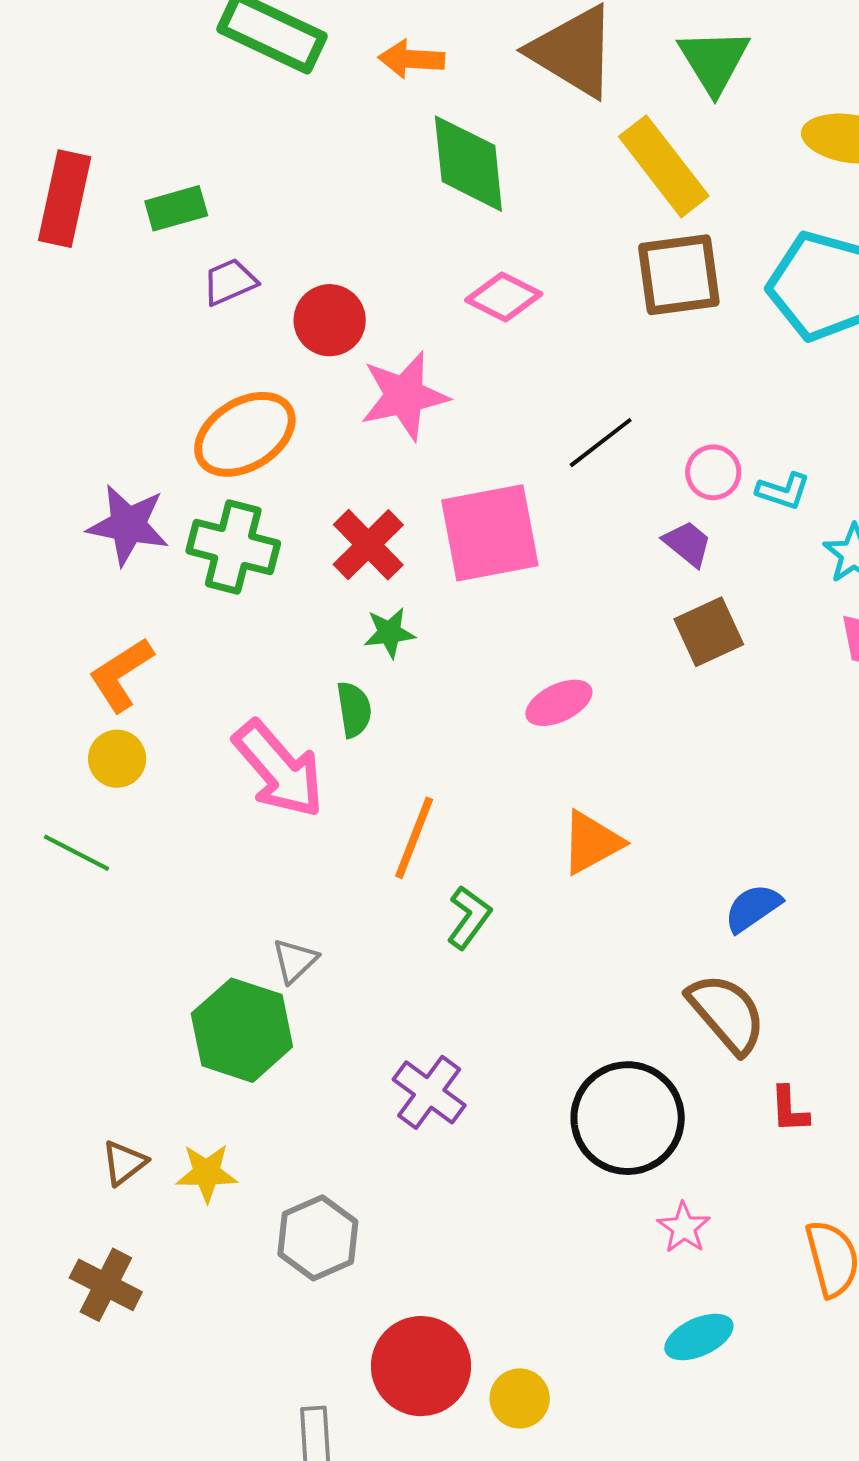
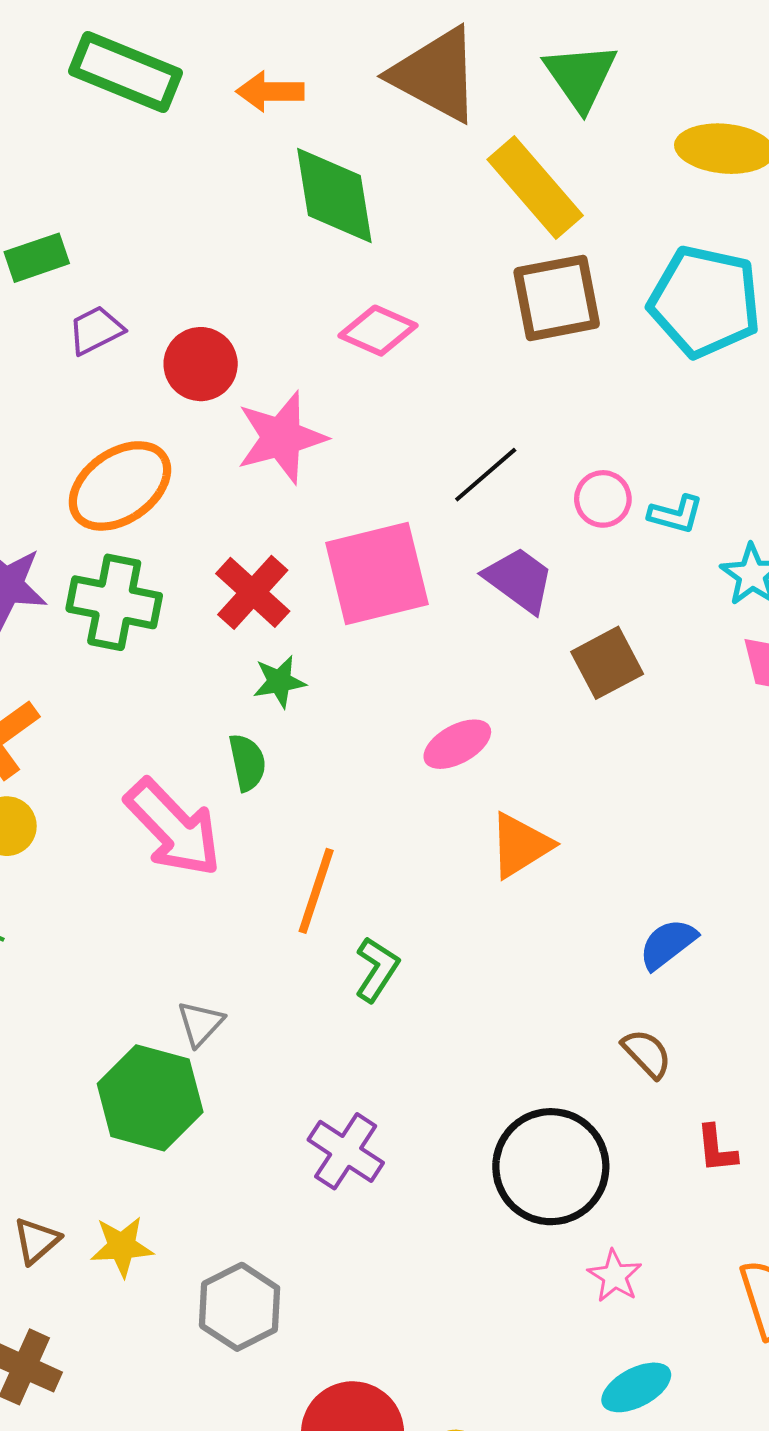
purple trapezoid: (688, 544) -> (519, 580), moved, size x1.4
orange triangle: (592, 842) -> (520, 845), moved
brown semicircle: (727, 1013) -> (647, 1054), size x0.6

